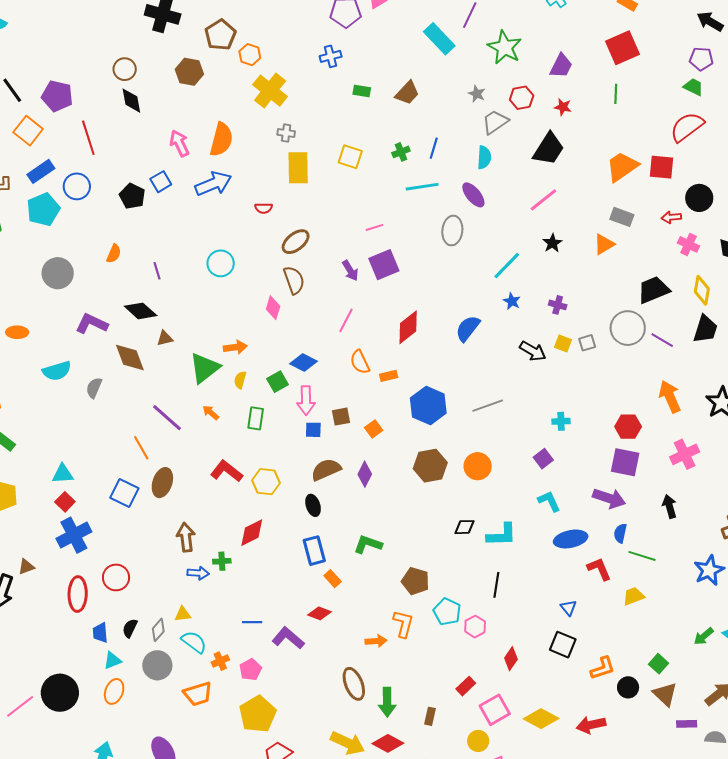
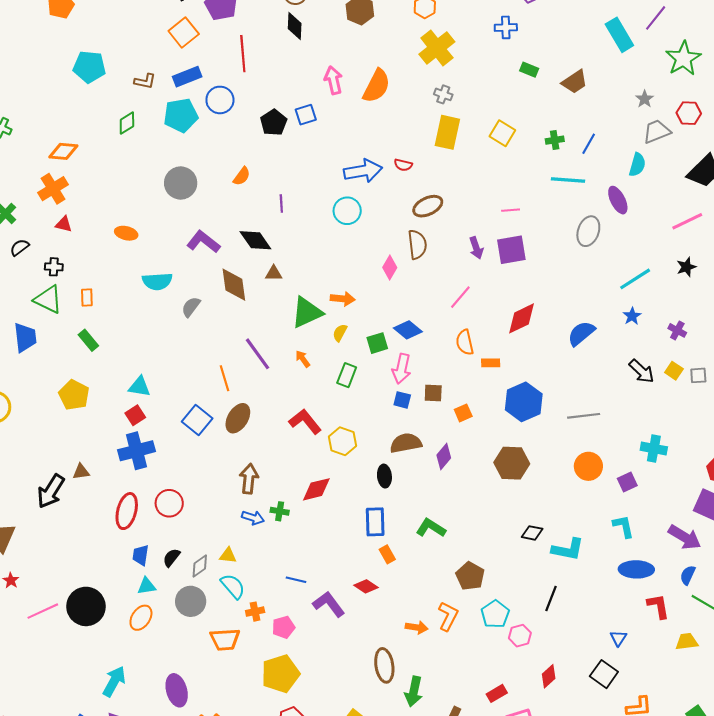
blue arrow: (213, 184) -> (363, 171), moved
cyan cross: (561, 421) -> (654, 449), size x1.4
orange circle: (478, 466) -> (588, 466), moved

